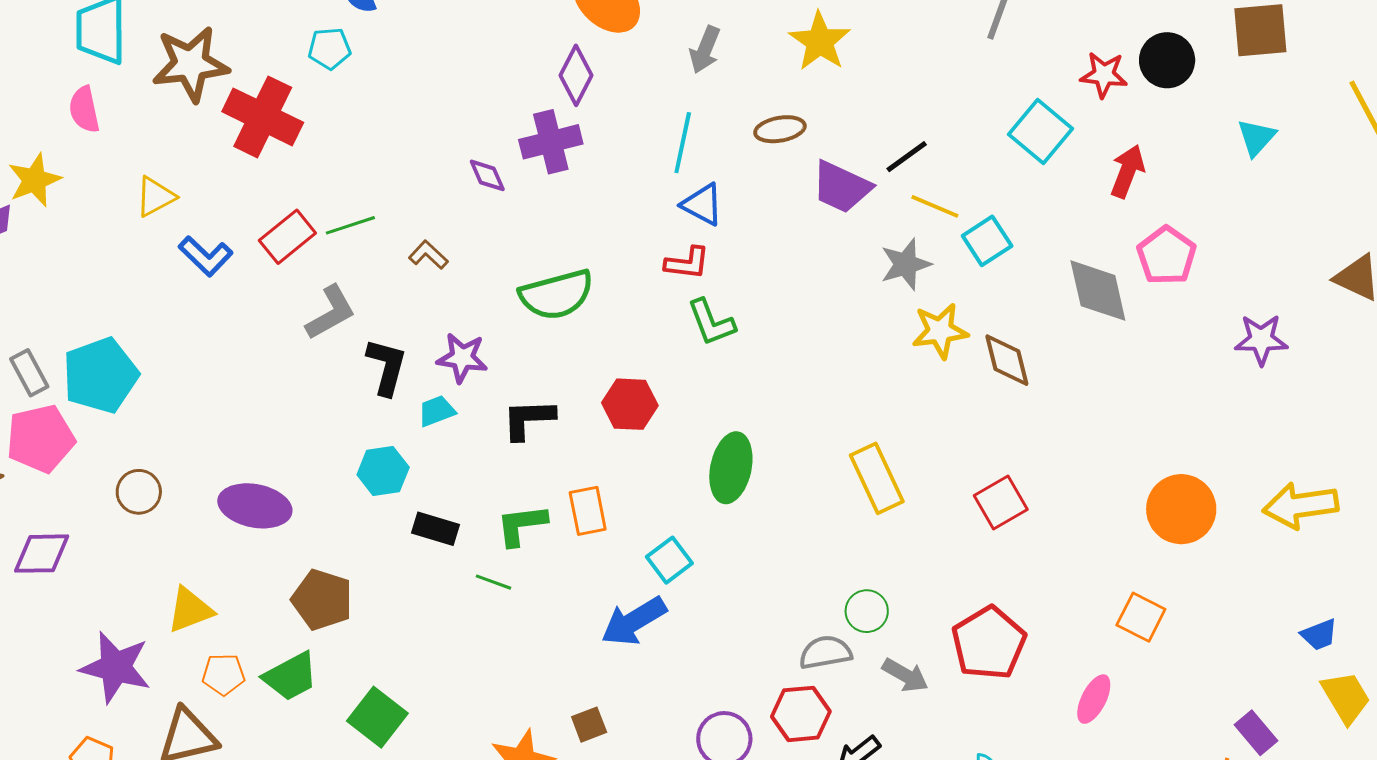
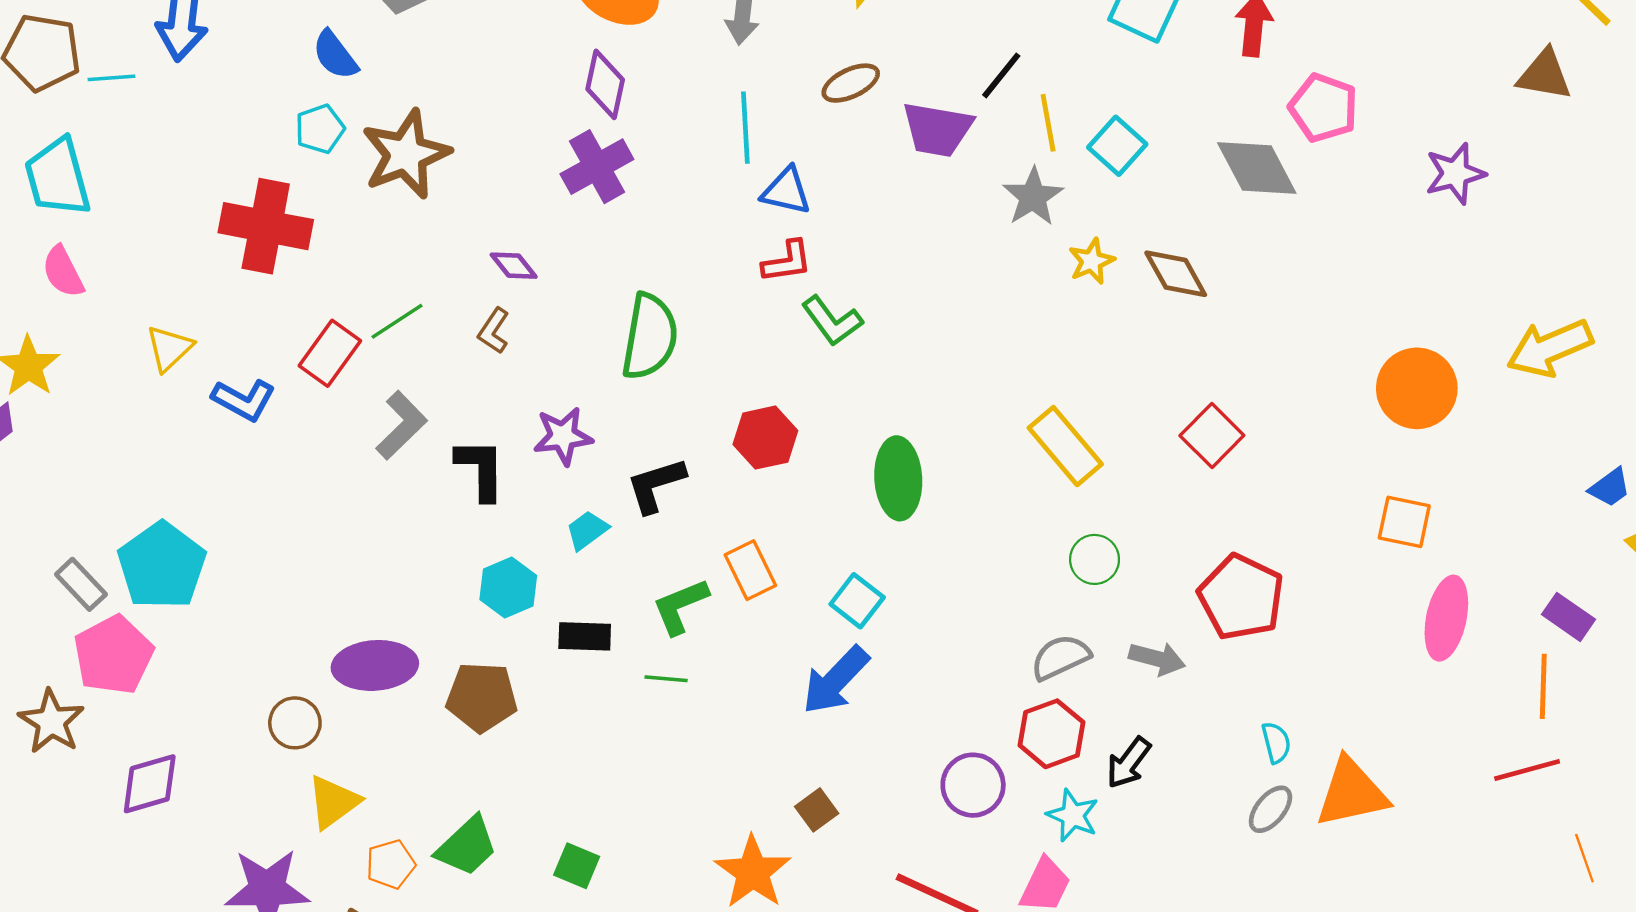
brown star: (191, 64) -> (406, 154), moved
purple diamond: (487, 175) -> (514, 266), moved
yellow line: (935, 206) -> (1048, 123), turned 72
brown L-shape: (428, 255) -> (494, 331), turned -84
green semicircle: (556, 295) -> (650, 337), turned -50
yellow star: (940, 331) -> (1092, 261), size x0.7
cyan trapezoid: (437, 411) -> (587, 530), moved
brown circle: (139, 492) -> (295, 723), moved
brown pentagon: (322, 600) -> (482, 697), moved
green circle: (867, 611) -> (1095, 559), moved
pink ellipse: (1094, 699) -> (1446, 618), moved, size x1.4
green square: (377, 717) -> (577, 866), size x0.7

